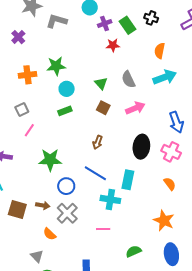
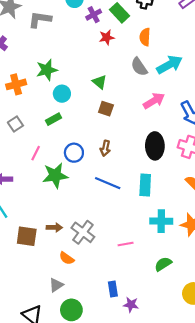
orange semicircle: (160, 51) -> (145, 37), moved
gray semicircle: (128, 79) -> (139, 67), moved
pink arrow: (135, 108) -> (154, 101), moved
green rectangle: (65, 111) -> (54, 119), moved
pink line: (29, 130) -> (36, 153), moved
blue circle: (66, 186) -> (74, 153), moved
cyan cross: (110, 199) -> (161, 221), moved
gray triangle: (37, 256) -> (56, 285), turned 48

